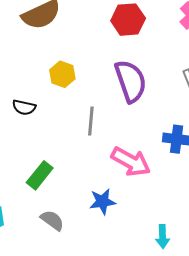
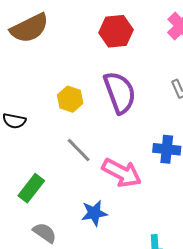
yellow hexagon: (62, 74) -> (70, 99), moved
gray line: (91, 121) -> (79, 150), moved, turned -48

